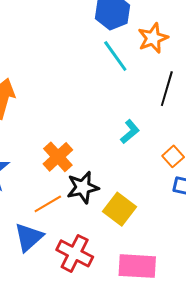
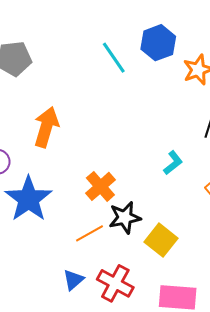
cyan line: (115, 56) -> (114, 58), moved
blue triangle: (29, 237) -> (73, 280), moved, size x0.7

